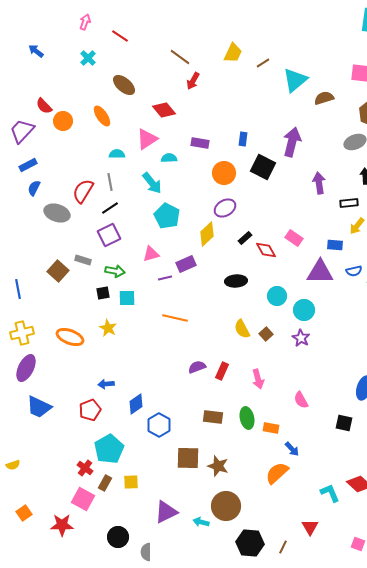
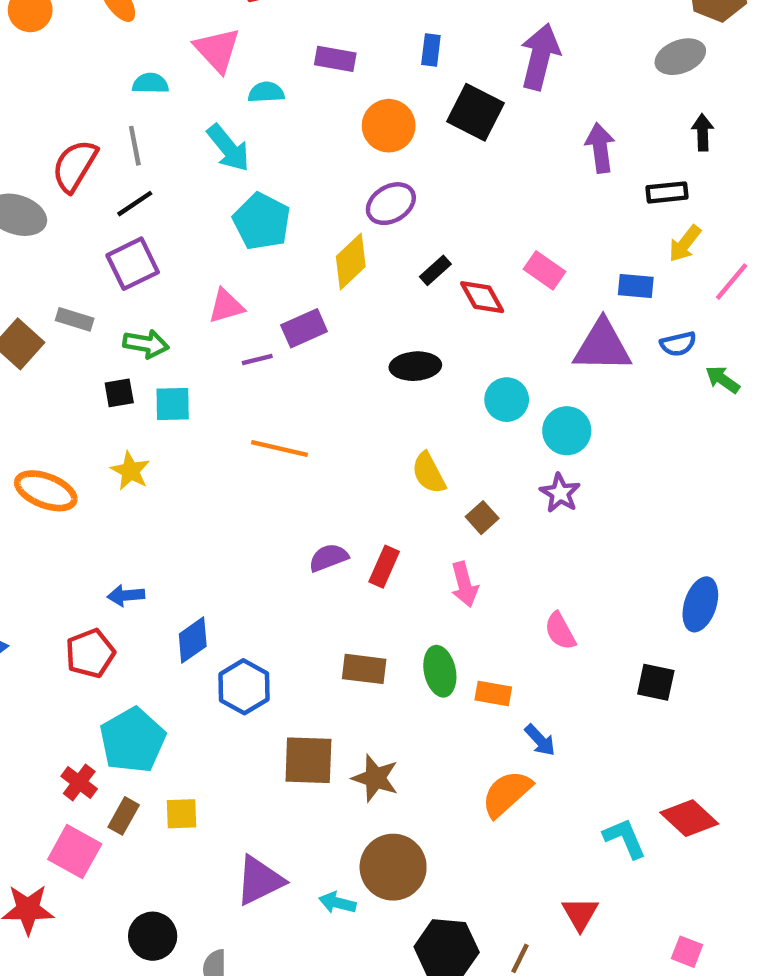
pink triangle: (147, 139) -> (217, 50), turned -40
brown square: (266, 334) -> (482, 518), moved

